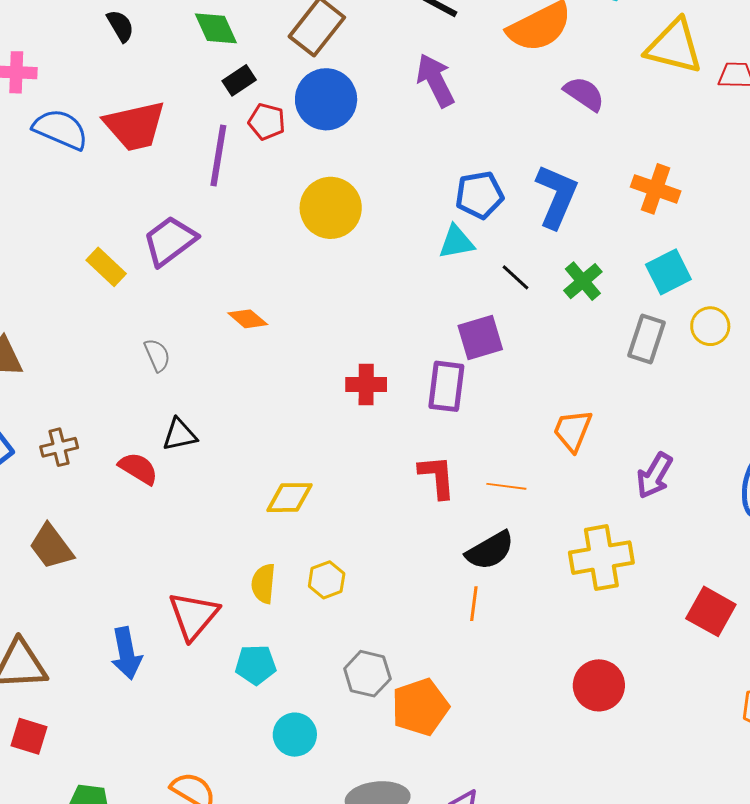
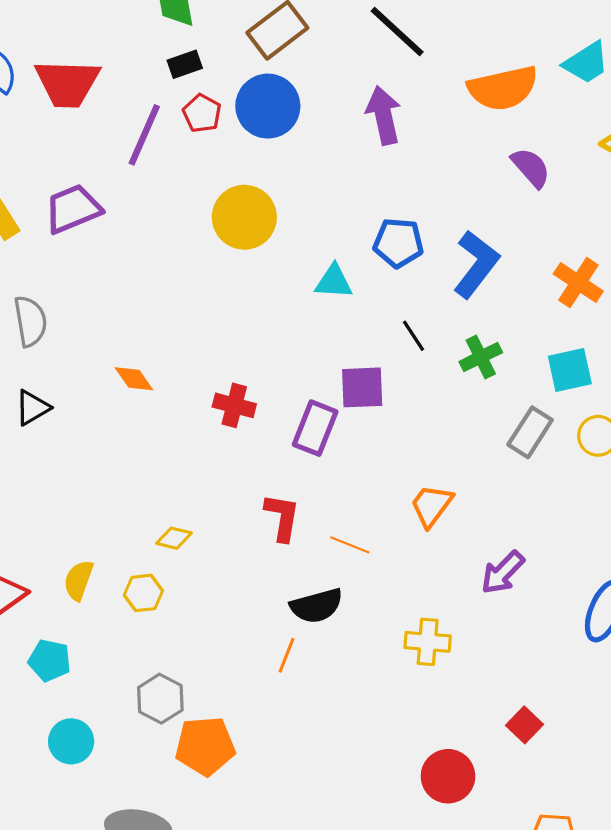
cyan triangle: (456, 242) -> (334, 282), moved
orange diamond: (248, 319) -> (134, 379), moved
gray semicircle: (157, 355) -> (30, 321), size x1.4
black triangle: (180, 435) -> (32, 408), turned -33
yellow diamond: (290, 498) -> (174, 538), moved, size x0.7
yellow cross: (601, 558) -> (428, 642), size x0.7
red square: (711, 611) -> (524, 725), size x0.7
red circle: (599, 685) -> (448, 776), moved

